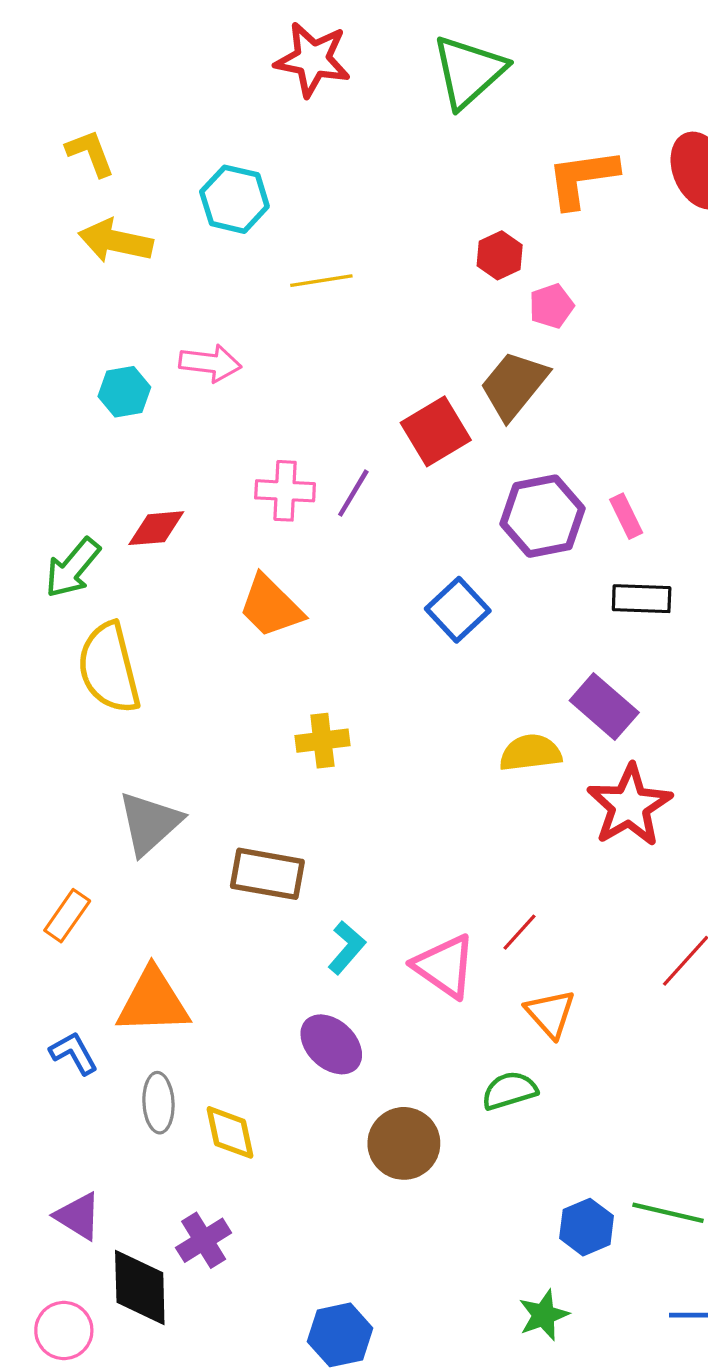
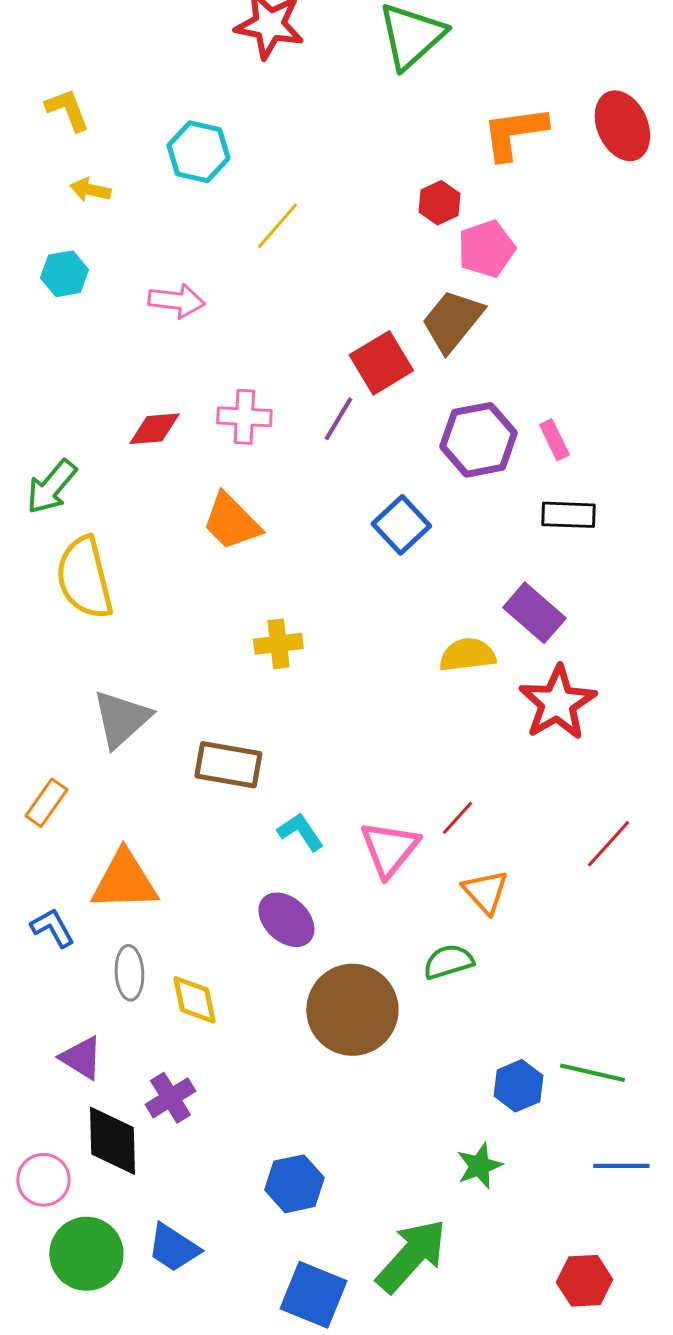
yellow arrow: (116, 241) -> (90, 190), size x0.6
yellow line: (321, 281) -> (277, 226), turned -40
pink pentagon: (551, 306) -> (486, 249), size x1.4
cyan hexagon: (124, 392) -> (64, 274), moved
purple line: (353, 493) -> (338, 419), moved
red diamond: (156, 528) -> (154, 429), moved
cyan L-shape: (347, 948) -> (300, 832), turned -75
pink triangle: (445, 966) -> (389, 849), turned 34
brown circle: (404, 1143) -> (352, 1010), size x1.4
purple triangle: (78, 1216) -> (81, 1058), moved

